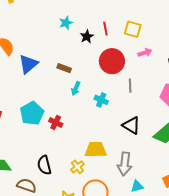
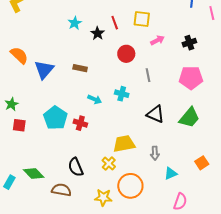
red circle: (112, 61) -> (126, 54), size x0.7
cyan arrow: (76, 88) -> (95, 99), moved, turned -80
gray arrow: (125, 164) -> (155, 153), size x0.6

